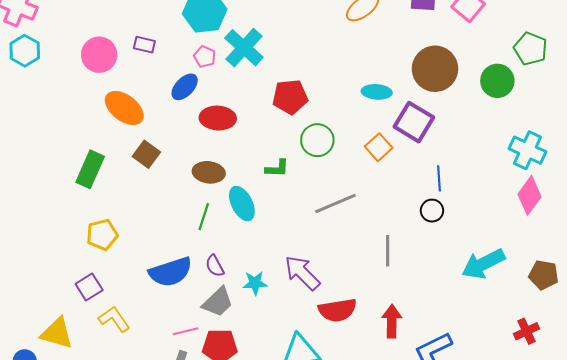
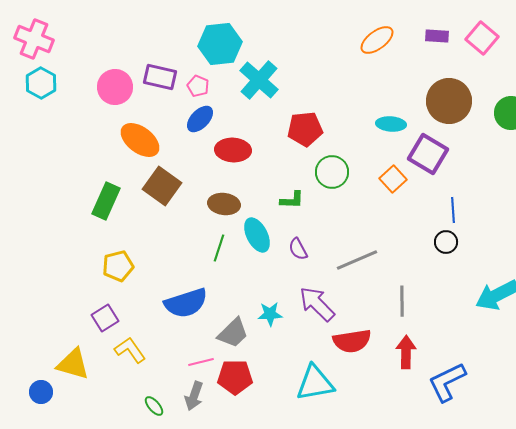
purple rectangle: (144, 45) -> (160, 77), size x1.5
pink pentagon: (205, 57) -> (198, 86), moved
brown square: (146, 154) -> (162, 186), size x1.4
gray line: (335, 204) -> (357, 260), moved
gray line: (388, 251) -> (402, 301), moved
purple semicircle: (215, 266) -> (298, 249), moved

